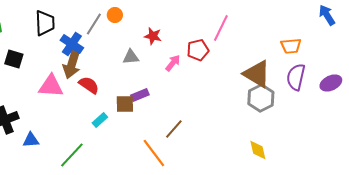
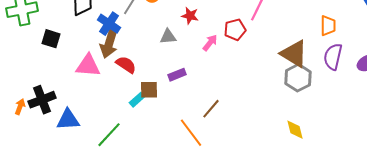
orange trapezoid: (291, 46) -> (328, 26), turned -85
brown square: (125, 104) -> (149, 90), moved
blue triangle: (31, 140) -> (68, 120), size x1.4

